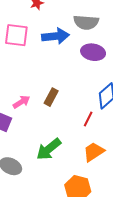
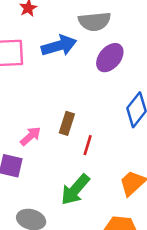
purple ellipse: (93, 52) -> (110, 58), turned -50
red line: (88, 119) -> (88, 145), moved

